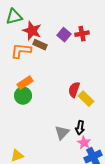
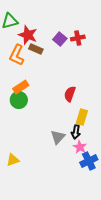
orange L-shape: (21, 51) -> (17, 55), turned -70
yellow rectangle: (86, 99) -> (82, 117), moved, turned 63

